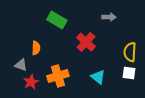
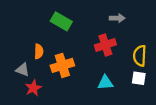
red cross: (86, 42) -> (105, 45), moved, turned 30
orange cross: (58, 76) -> (62, 65), moved
cyan triangle: (98, 77) -> (105, 83), turned -42

